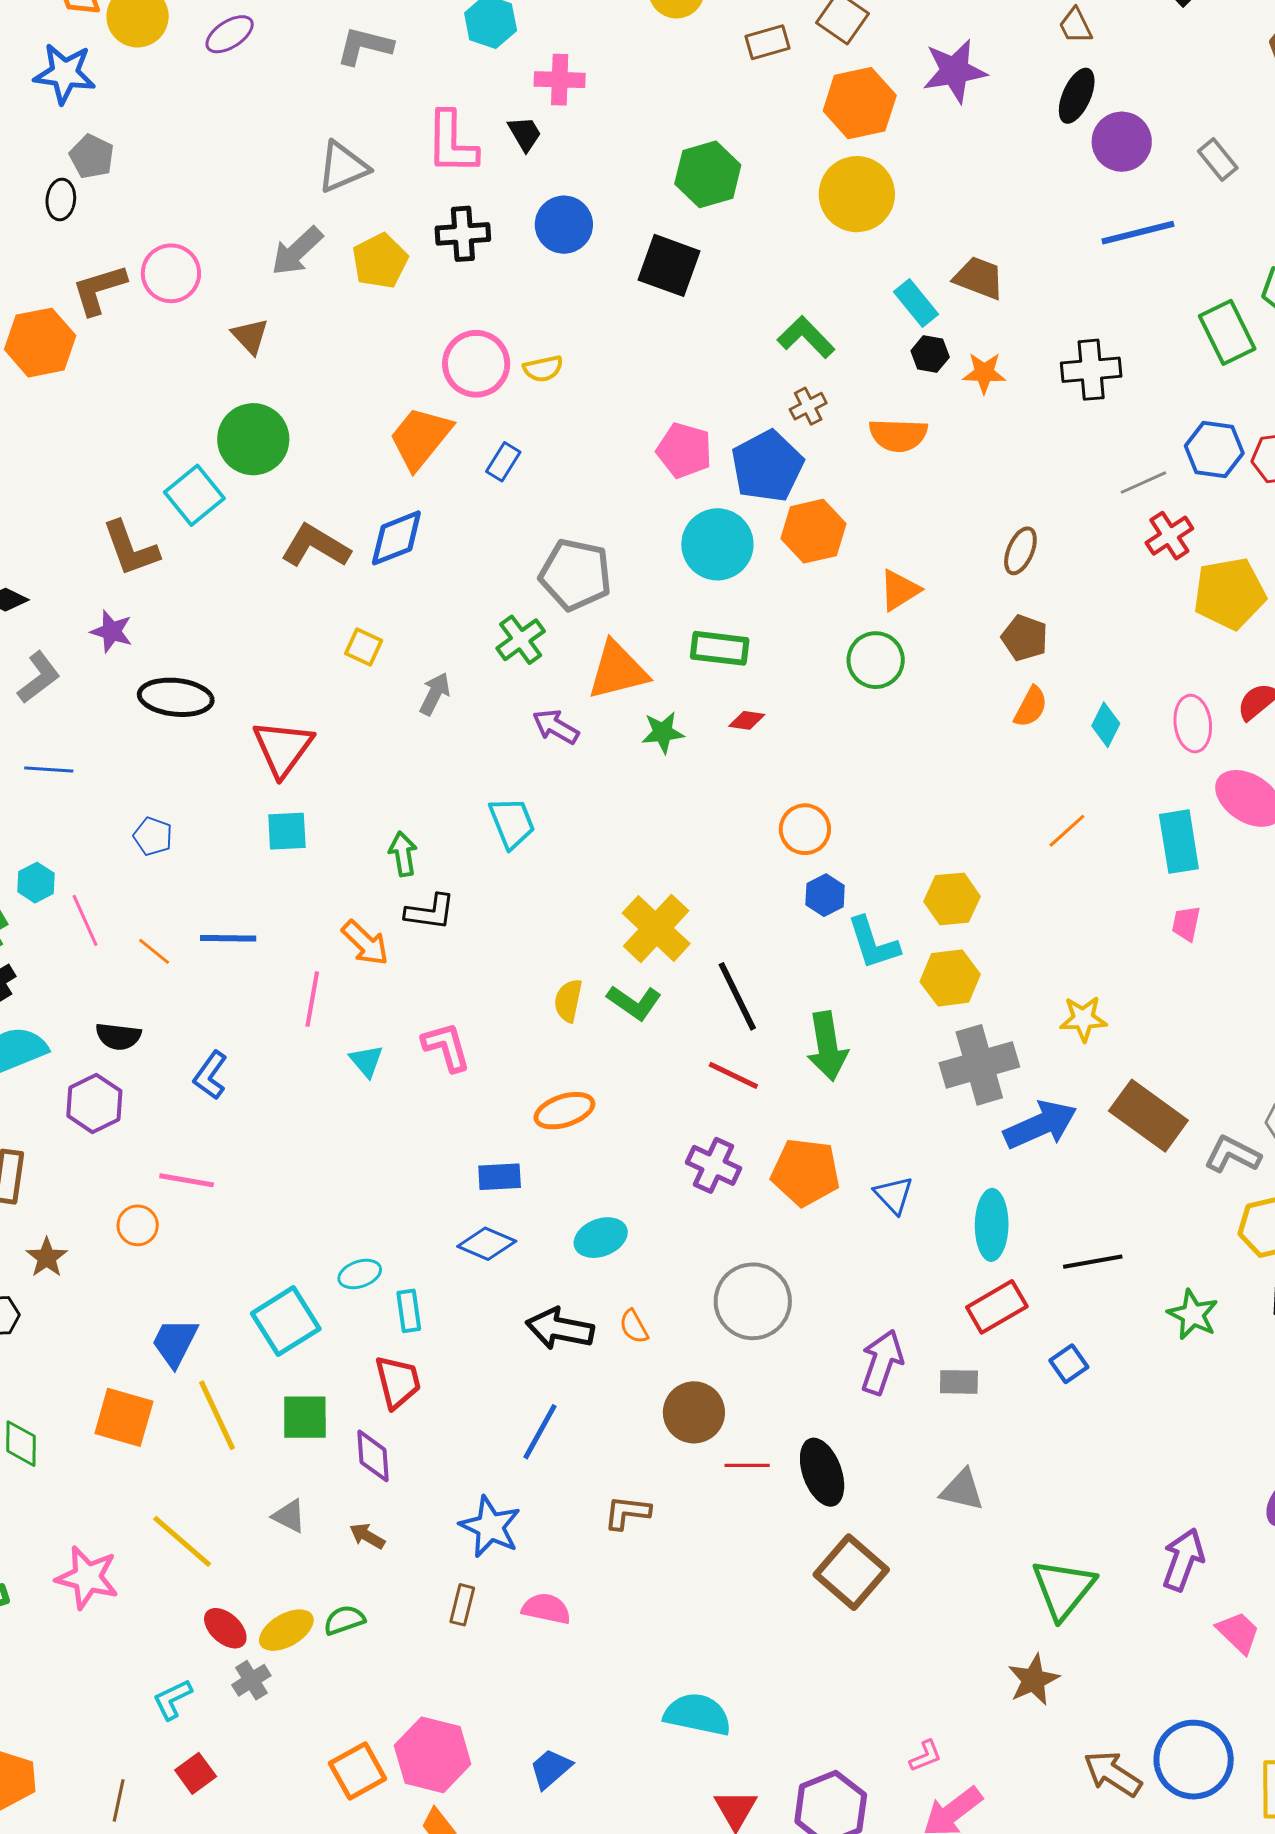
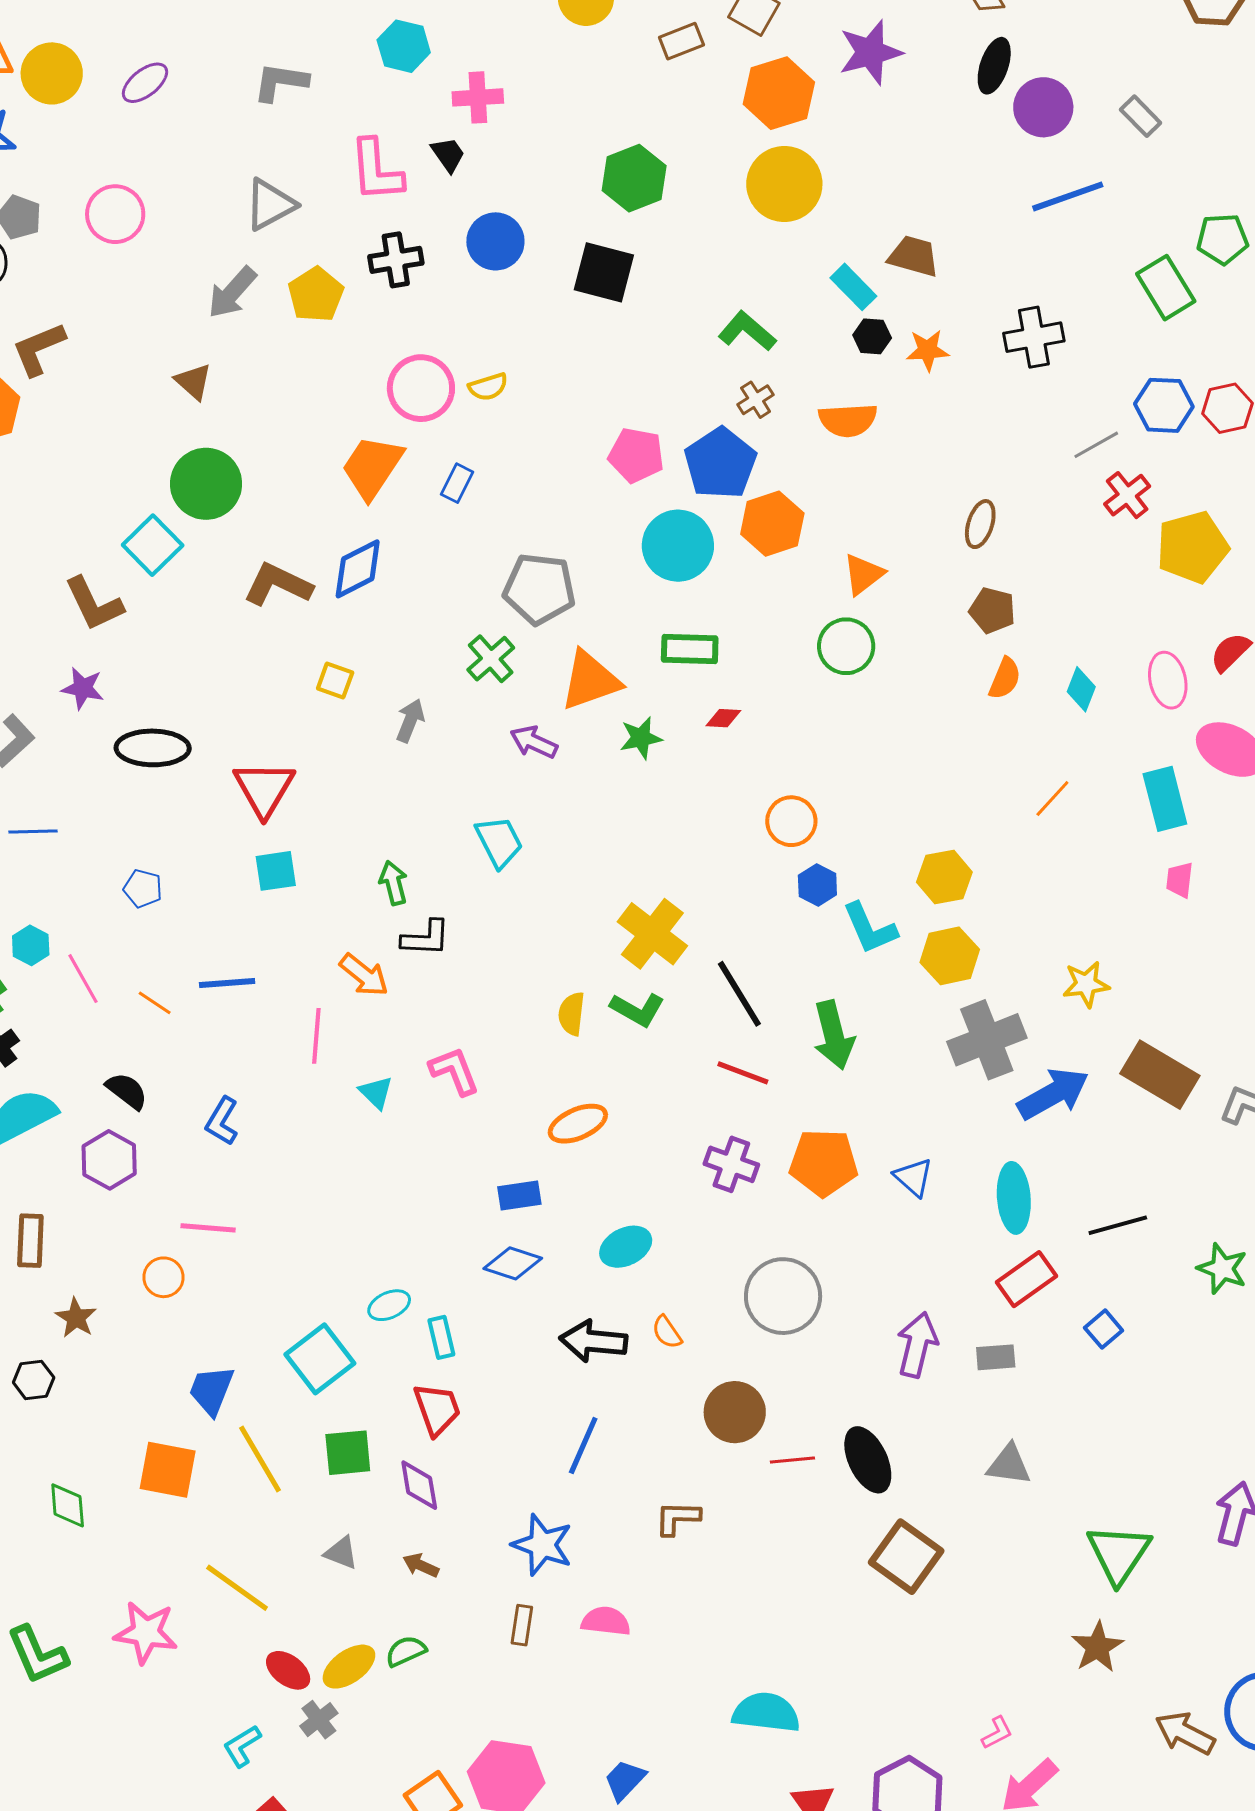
pink circle: (171, 273) -> (115, 214), moved
black semicircle: (118, 1036) -> (127, 1091), turned -144

